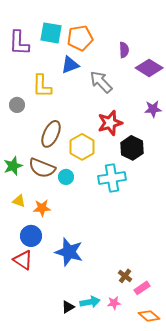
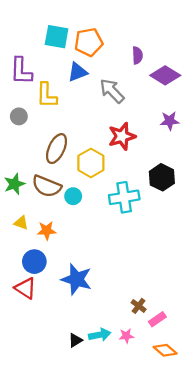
purple L-shape: (19, 43) -> (21, 71), moved
black hexagon: (132, 148) -> (162, 177), moved

